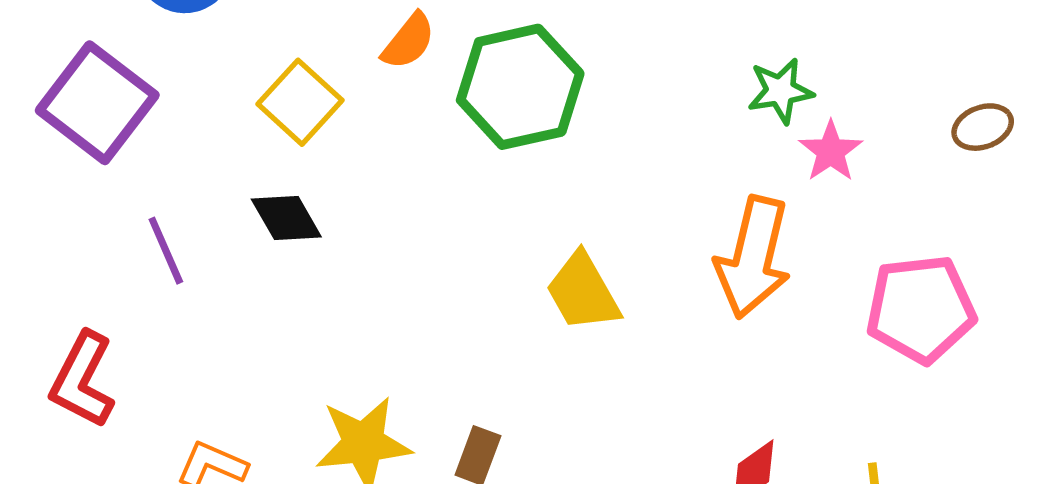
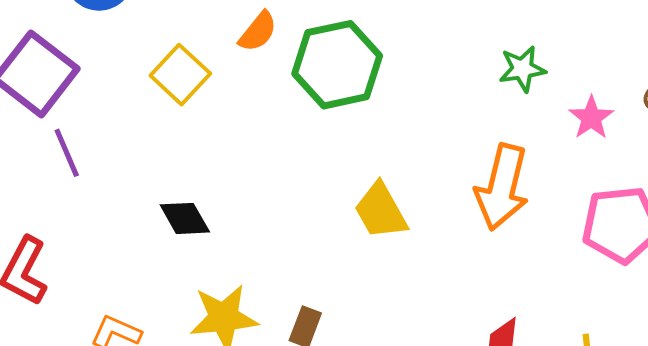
pink star: (831, 151) -> (591, 118), moved
black diamond: (286, 218) -> (185, 218), moved
purple line: (166, 251) -> (67, 153), moved

